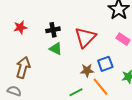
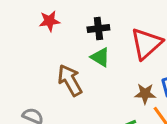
brown arrow: (23, 67) -> (70, 80), moved, turned -50

